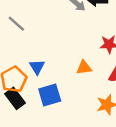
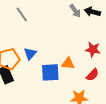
blue square: (50, 95) -> (50, 72), moved

